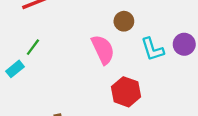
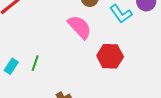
green line: (33, 47) -> (35, 63), moved

